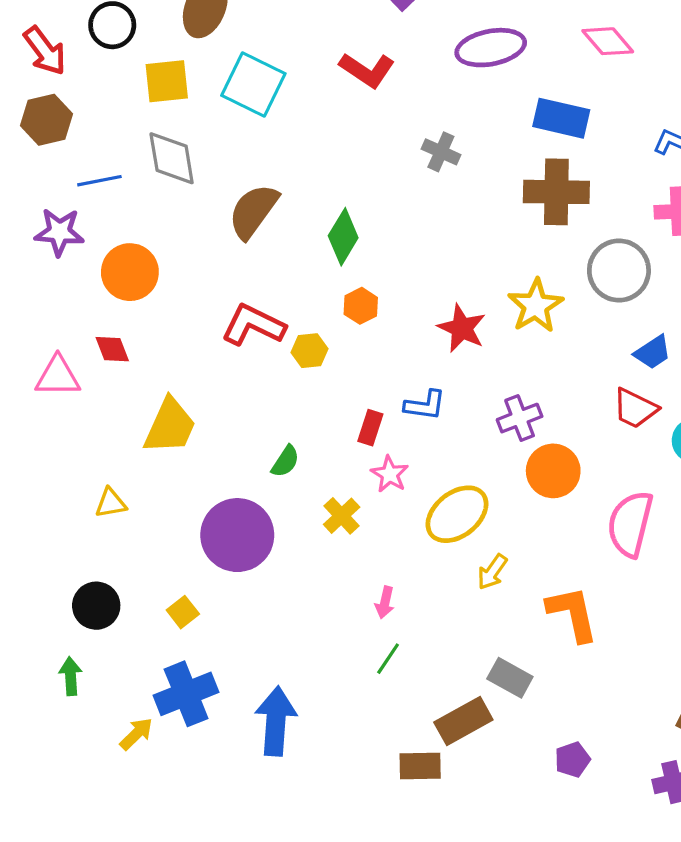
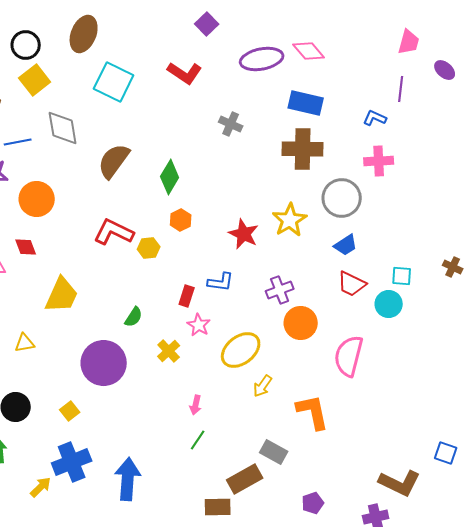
pink diamond: (608, 41) -> (309, 51), moved
yellow square: (167, 81) -> (35, 80), moved, turned -32
blue trapezoid: (653, 352) -> (346, 245), moved

